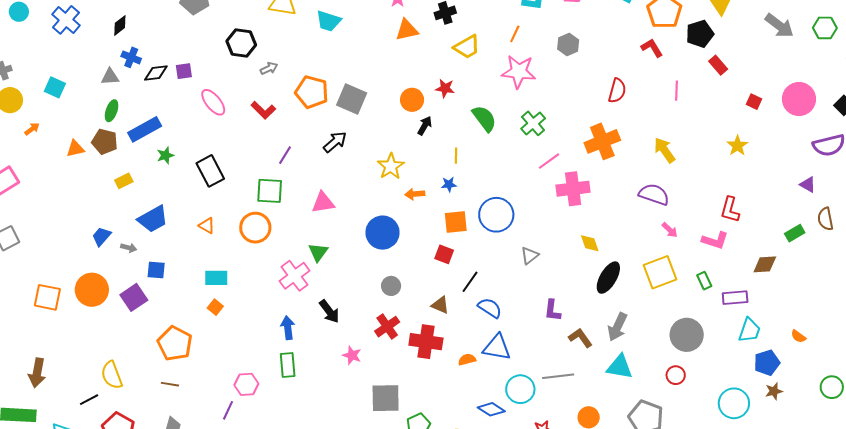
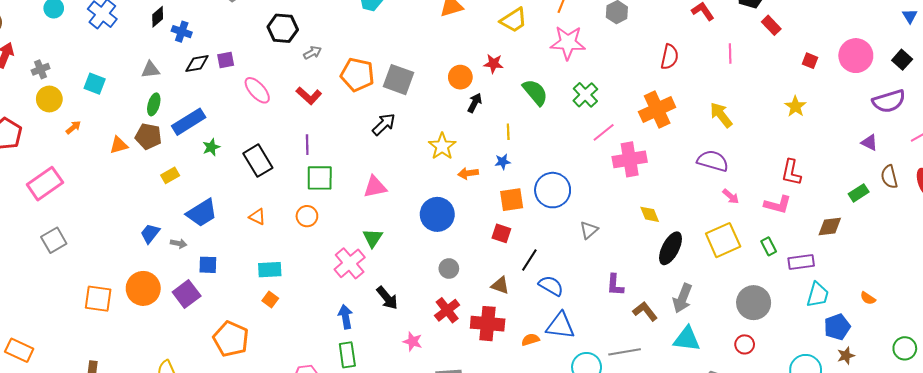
blue cross: (131, 57) -> (182, 32), moved
purple line: (285, 155) -> (307, 145), moved, turned -30
orange circle: (255, 228) -> (307, 216), size x0.7

